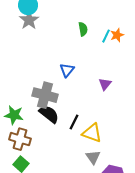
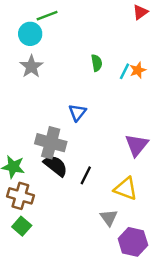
gray star: (29, 20) -> (31, 67), moved
purple triangle: (105, 84) -> (137, 145), moved, size x1.5
yellow triangle: (92, 133) -> (126, 189), moved

